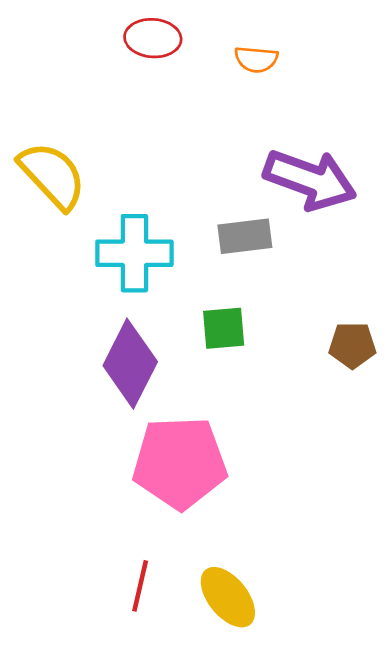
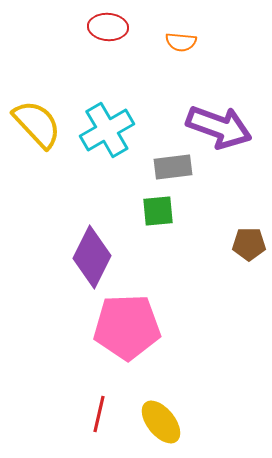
cyan cross: (134, 253) -> (107, 130), moved, turned -30
green square: (224, 328) -> (158, 211), moved

